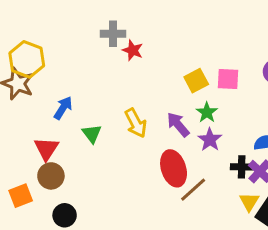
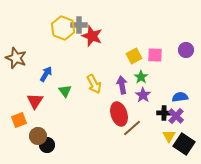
red star: (133, 50) -> (92, 36), size x1.5
yellow hexagon: (27, 59) -> (63, 28), moved
purple arrow: (178, 124) -> (122, 85), turned 30
brown circle: (51, 176) -> (38, 136), moved
orange square: (21, 196) -> (19, 120), moved

